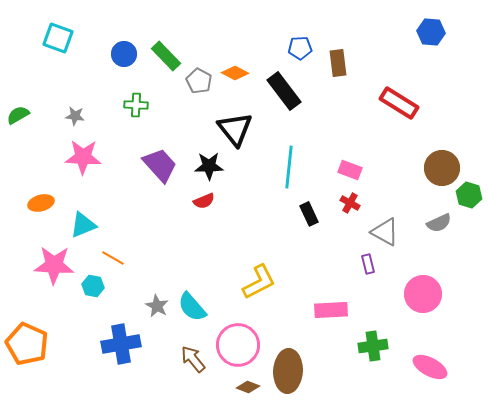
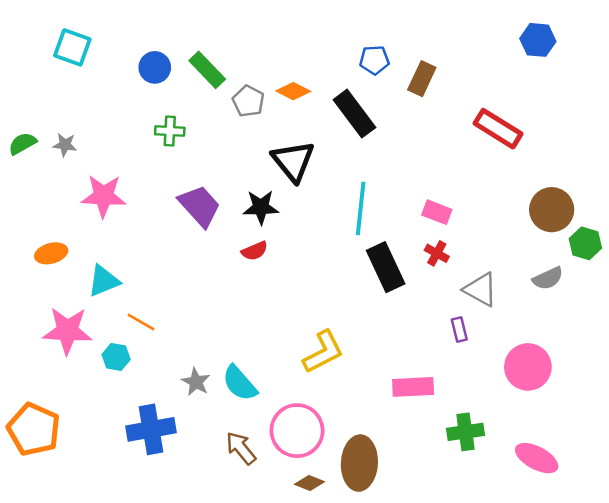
brown rectangle: (338, 63) -> (422, 79), turned 32
gray star: (75, 116) -> (65, 145), moved
black rectangle: (309, 214) -> (386, 267), size x1.6

